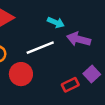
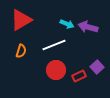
purple arrow: (79, 39) -> (88, 27), moved
red circle: (21, 74) -> (56, 70), moved

